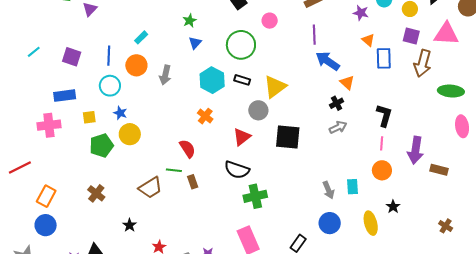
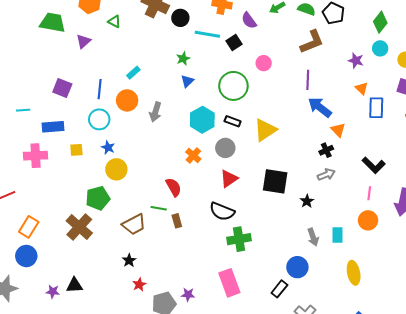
cyan line: (34, 52) -> (23, 110), moved, turned 32
gray circle: (258, 110) -> (225, 148), moved
black L-shape: (384, 115) -> (374, 165), turned 115
green pentagon: (101, 145) -> (98, 198), moved
brown cross: (96, 193) -> (79, 227), size x1.5
black star: (393, 207) -> (307, 201), moved
blue circle: (330, 223) -> (297, 267), moved
black star: (130, 225) -> (129, 260), moved

